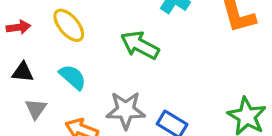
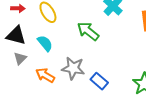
black triangle: (23, 72) -> (16, 35), size x1.5

